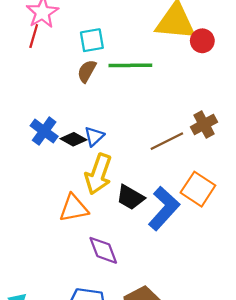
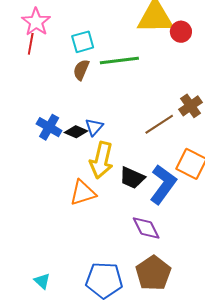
purple diamond: (103, 250) -> (146, 228), moved

